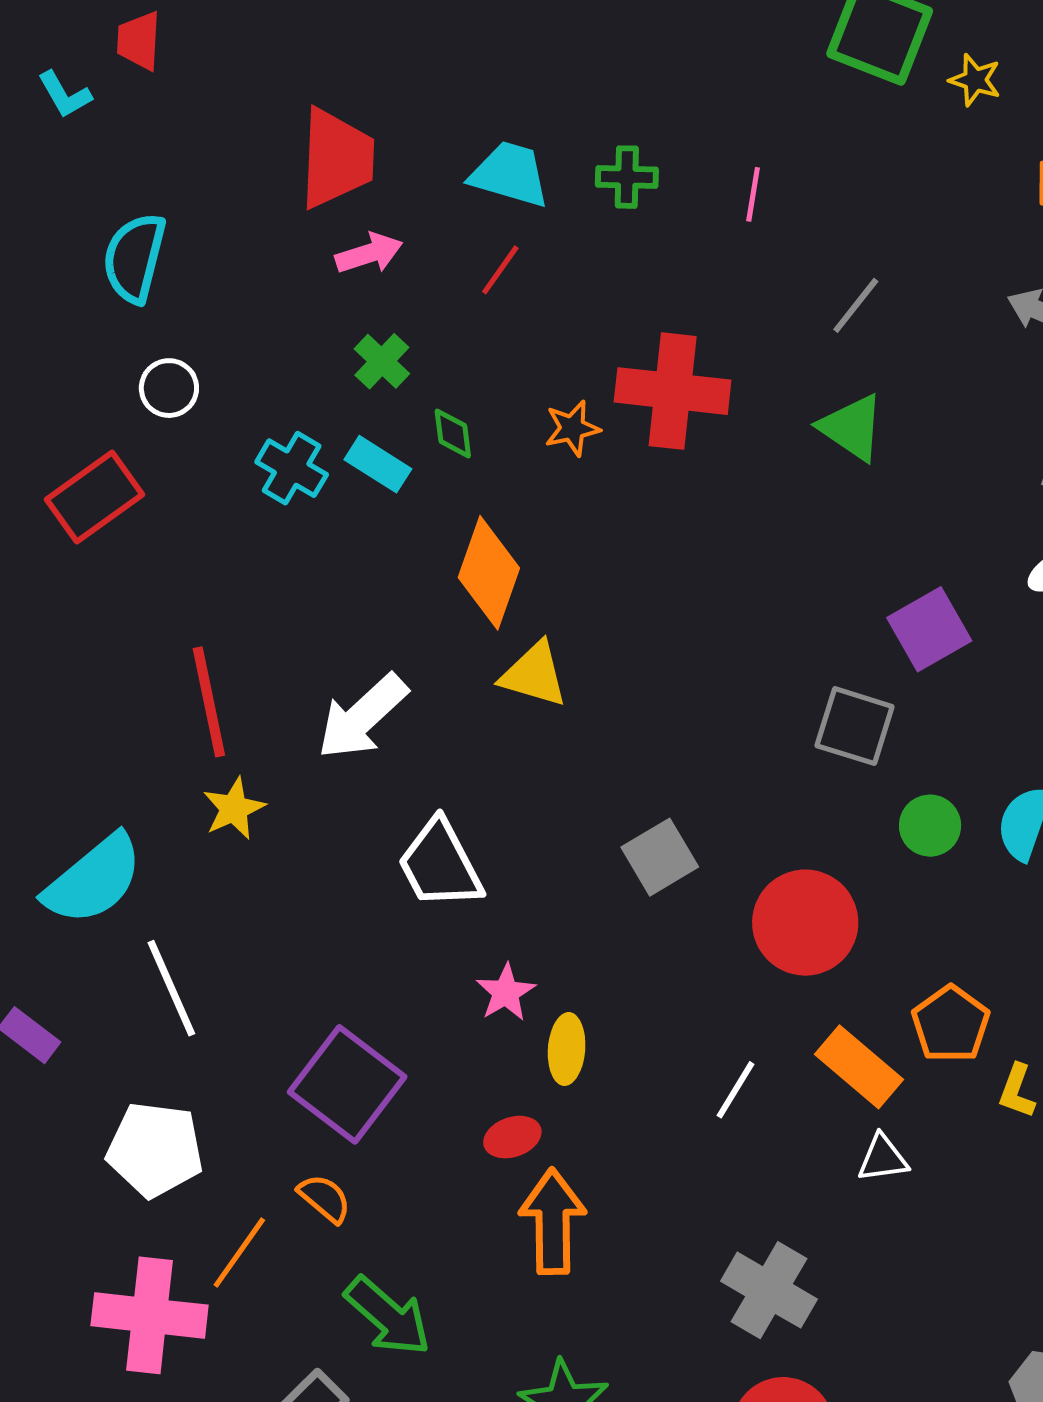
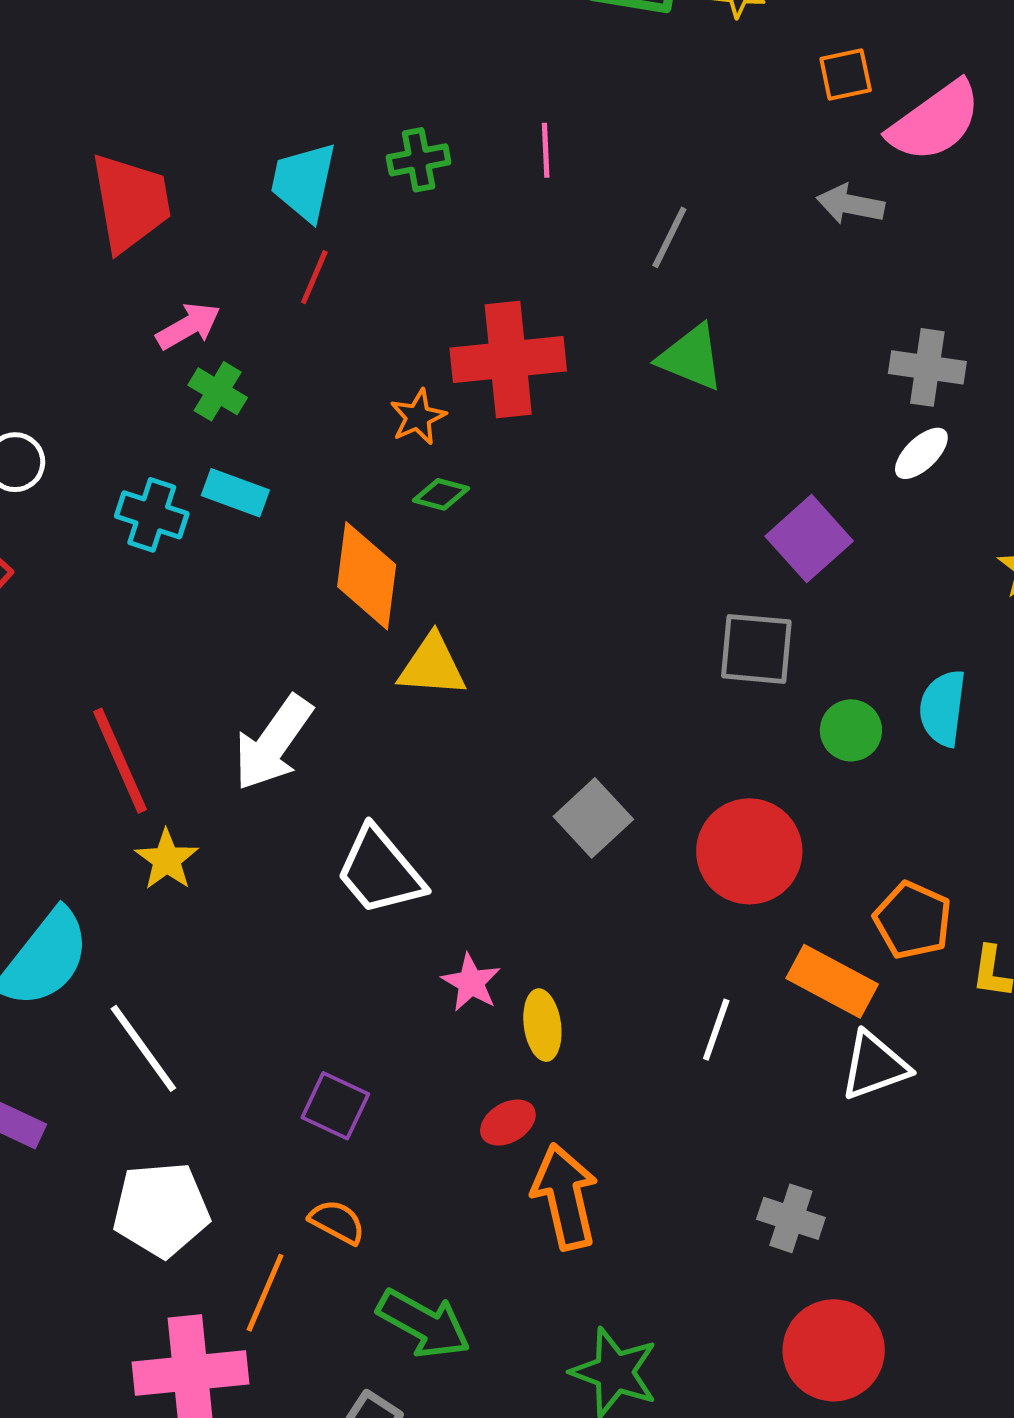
cyan trapezoid: (510, 174) -> (304, 182), turned -82
pink arrow: (369, 253) -> (188, 326), moved
green diamond: (453, 433) -> (441, 494), moved, turned -56
purple square: (347, 1084) -> (335, 1106), size x0.6
white triangle: (883, 1158) -> (875, 1066), size x1.4
gray cross: (769, 1290) -> (791, 1218), size x0.7

